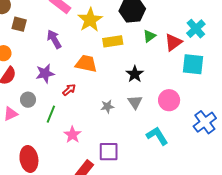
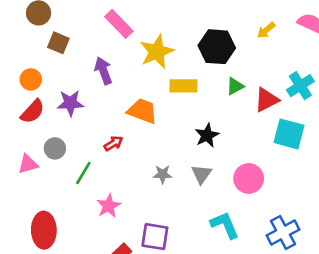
purple star: (45, 73) -> (70, 103), moved
blue cross: (205, 122) -> (283, 232), moved

